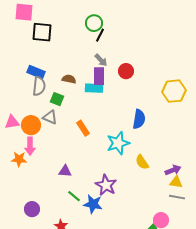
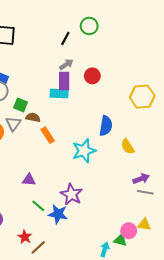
green circle: (94, 23) -> (89, 26), moved
gray arrow: (101, 60) -> (66, 64), turned -80
brown semicircle: (69, 79) -> (33, 117), moved
gray triangle: (50, 117) -> (13, 124), turned 42
yellow semicircle: (142, 162) -> (128, 147), moved
yellow triangle: (176, 182) -> (144, 224), moved
gray line: (177, 197) -> (145, 192), moved

